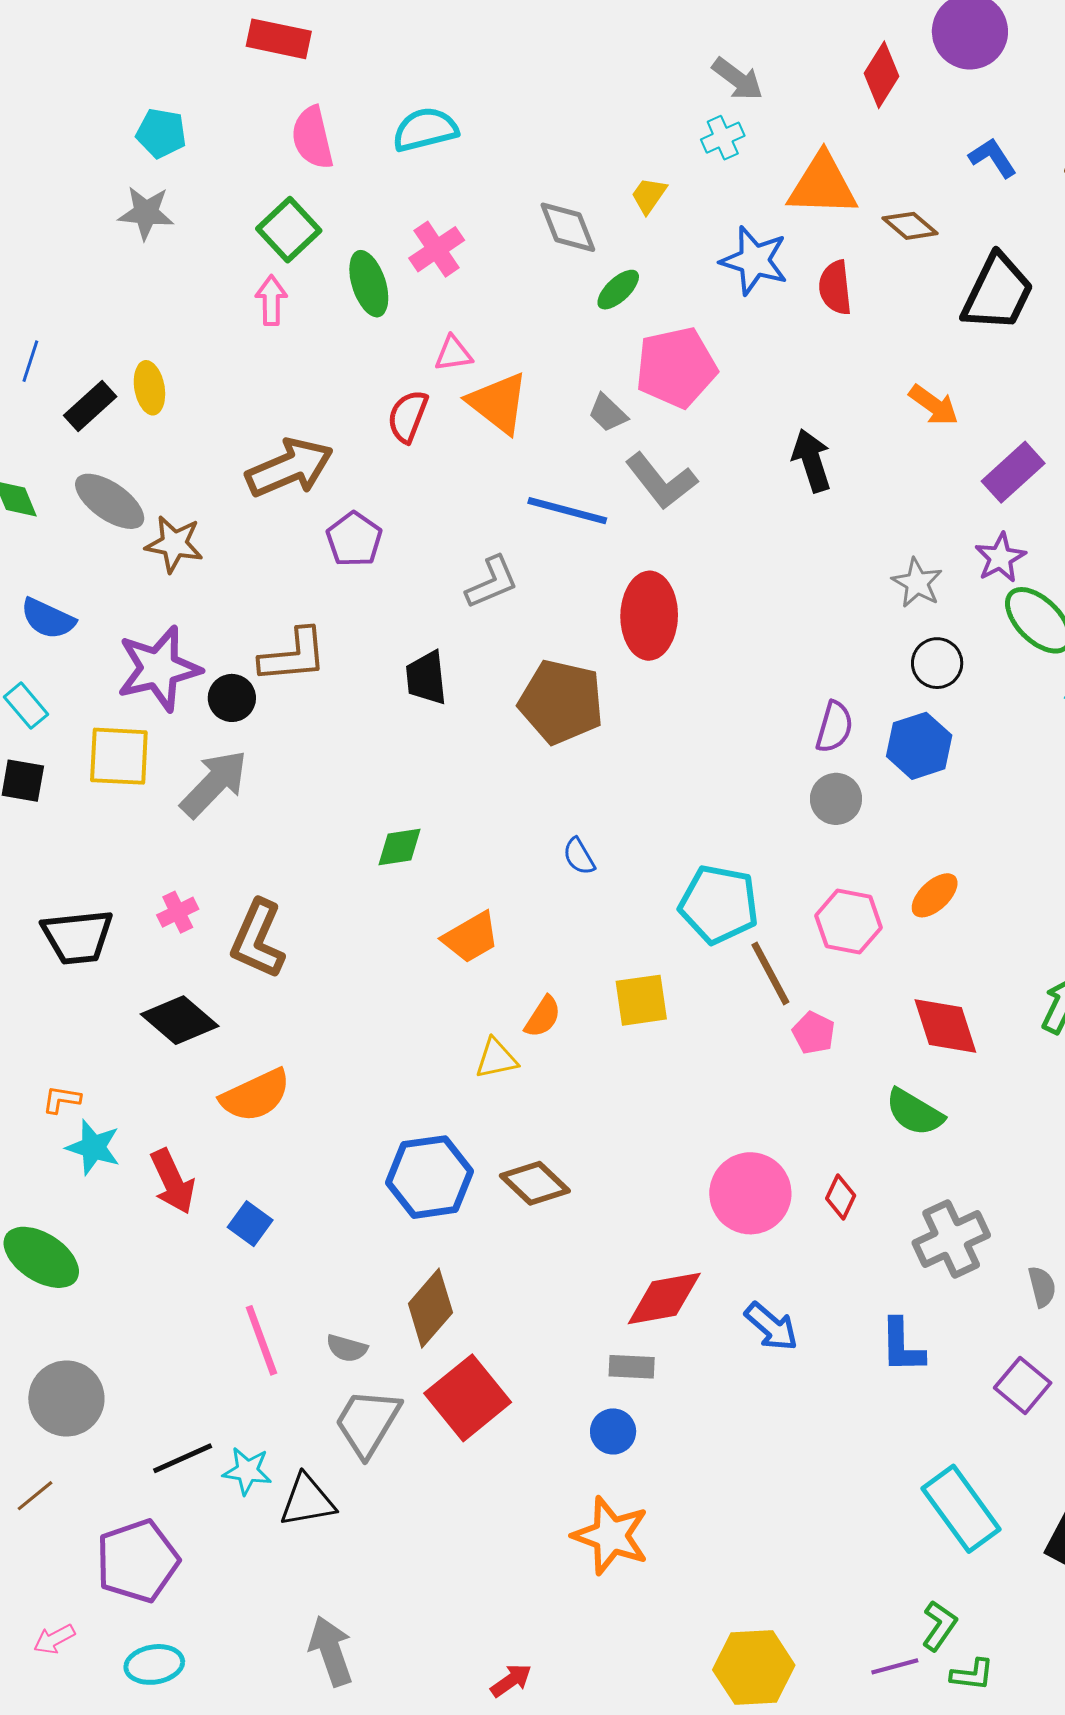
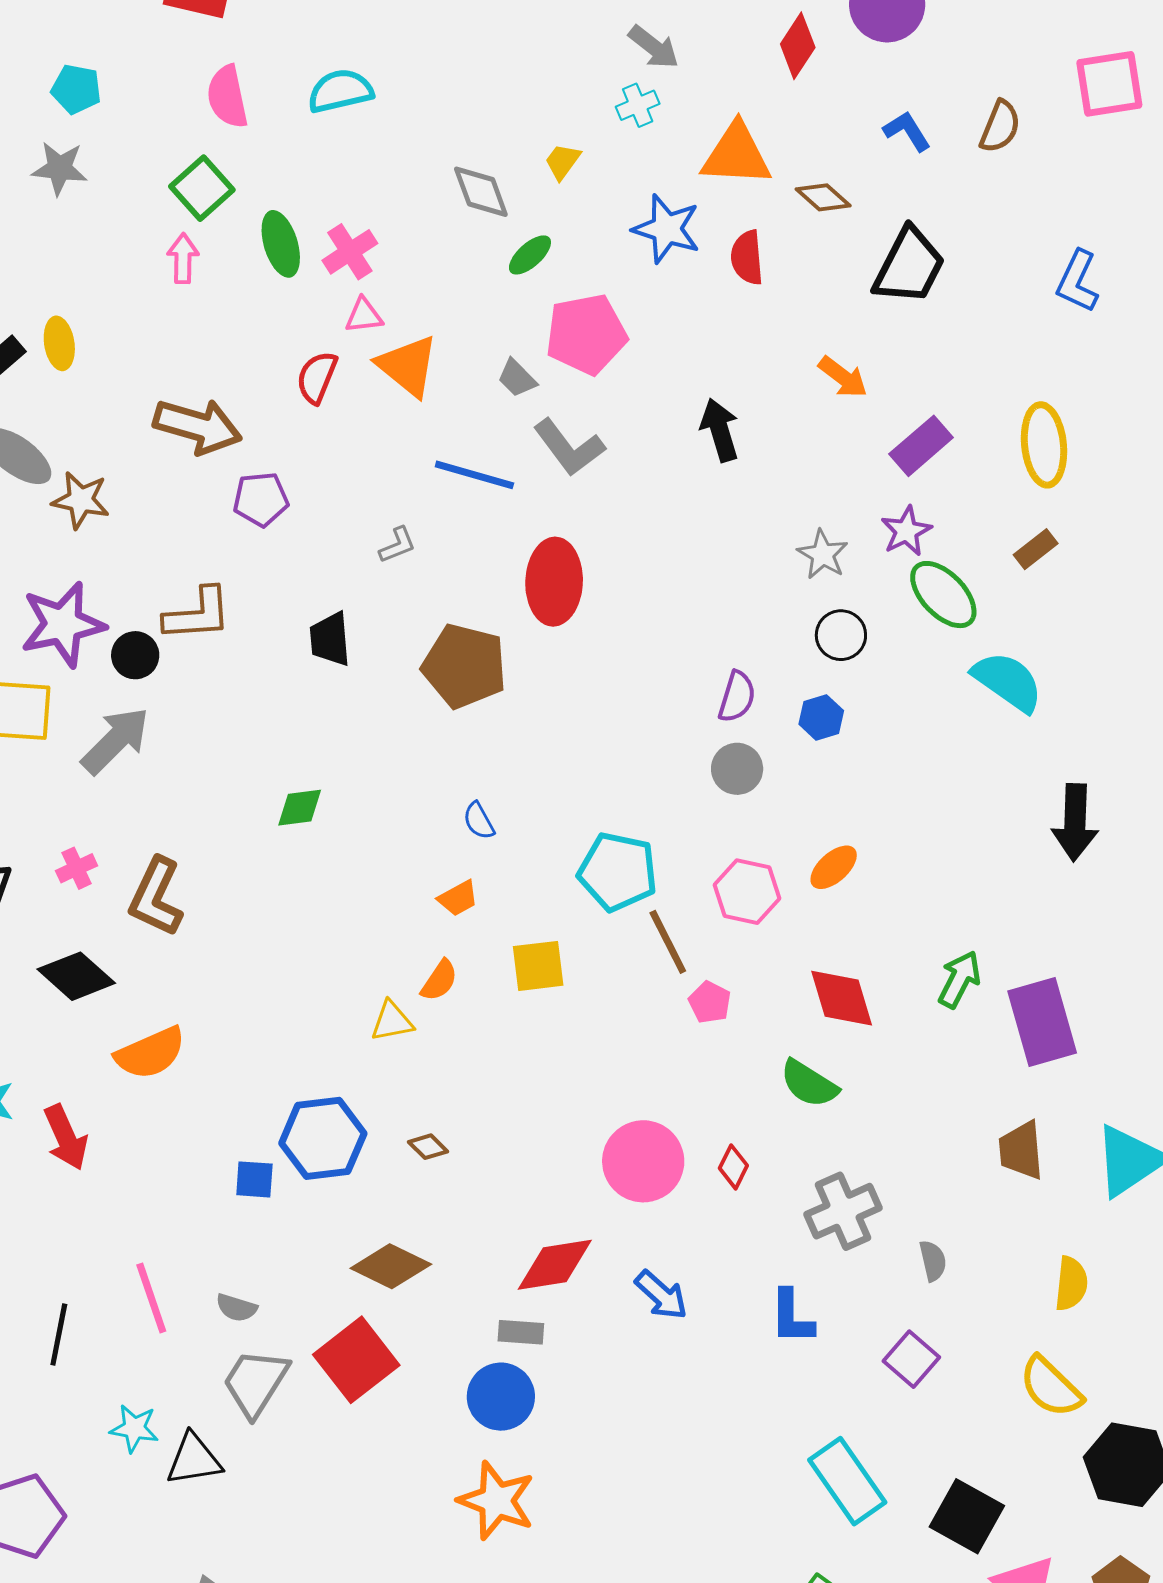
pink cross: (437, 249) -> (350, 252), moved
brown arrow: (289, 468) -> (198, 426), turned 38
purple pentagon: (354, 539) -> (261, 499), turned 30
gray L-shape: (492, 582) -> (397, 545), size x0.7
blue hexagon: (919, 746) -> (821, 717), size x0.7
orange trapezoid: (471, 937) -> (458, 898), moved, size x0.7
brown diamond: (535, 1183) -> (428, 1147), size x0.6
blue square: (250, 1224) -> (254, 1179), moved, turned -33
brown diamond: (430, 1308) -> (391, 1266), moved, turned 74
blue circle: (613, 1431) -> (501, 1397), size x1.5
black line: (183, 1458) -> (59, 1335), moved, turned -56

